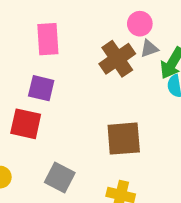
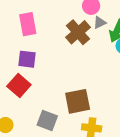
red square: (26, 124) -> (19, 85), turned 35
brown square: (124, 139) -> (78, 101), moved

